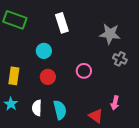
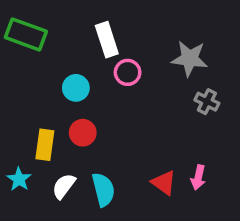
pink circle: (84, 71) -> (128, 72), moved
yellow rectangle: (14, 76) -> (45, 145), moved
white semicircle: (37, 108) -> (64, 186), turned 35
red triangle: (96, 116) -> (164, 183), moved

